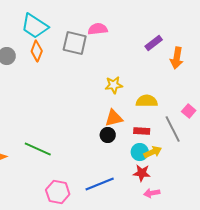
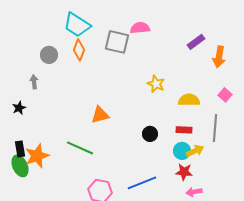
yellow star: (114, 85) -> (156, 84), turned 30
pink square: (189, 111) -> (225, 95), moved
orange triangle: (114, 118) -> (100, 115), moved
gray line: (173, 129) -> (215, 128), turned 32

